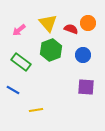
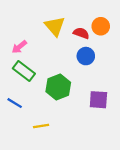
pink arrow: (19, 30) -> (19, 47), moved
green hexagon: (51, 50) -> (58, 87), moved
blue circle: (83, 55) -> (86, 56), moved

